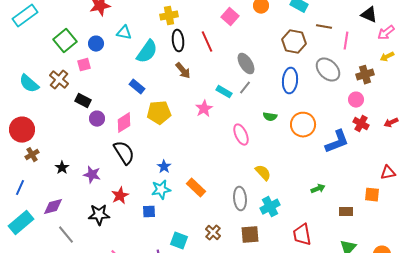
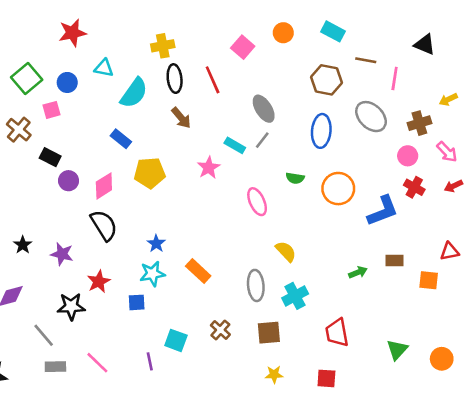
pink arrow: (386, 33) -> (447, 152), moved, turned -96
brown rectangle: (346, 212) -> (395, 261), moved
gray line: (66, 235) -> (44, 335), moved

